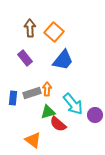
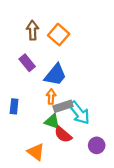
blue trapezoid: (63, 60) -> (55, 75), moved
gray rectangle: (32, 93) -> (63, 106), moved
green triangle: (48, 112) -> (52, 121), turned 35
purple circle: (95, 115) -> (97, 145), moved

